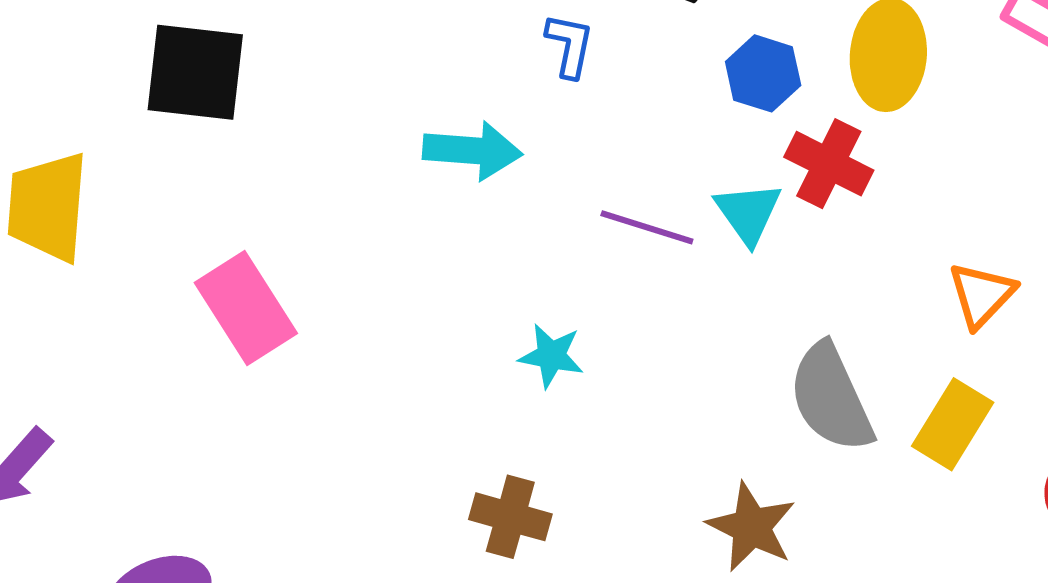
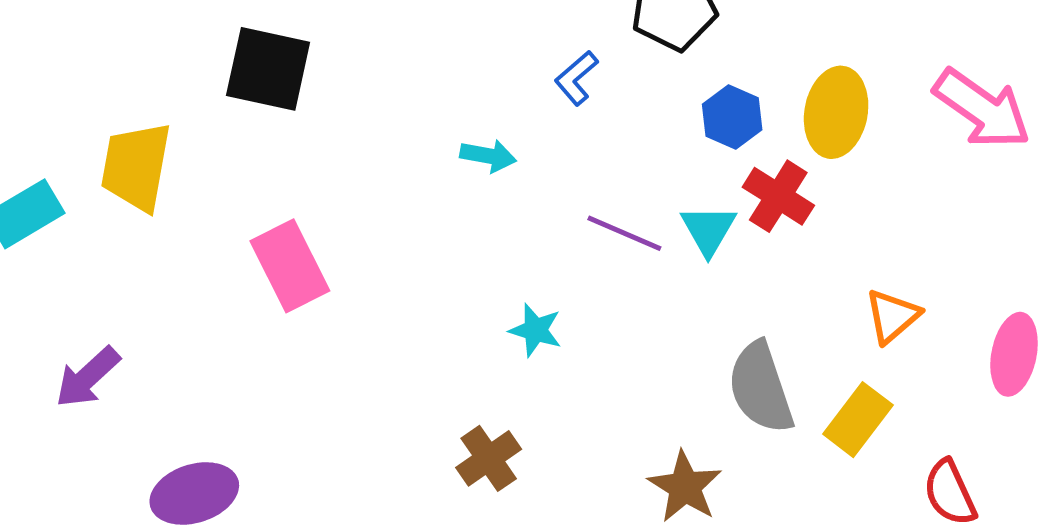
blue L-shape: (570, 45) -> (576, 78), turned -148
cyan arrow: (472, 150) -> (488, 156), size x0.7
brown cross: (510, 517) -> (489, 458), turned 34

